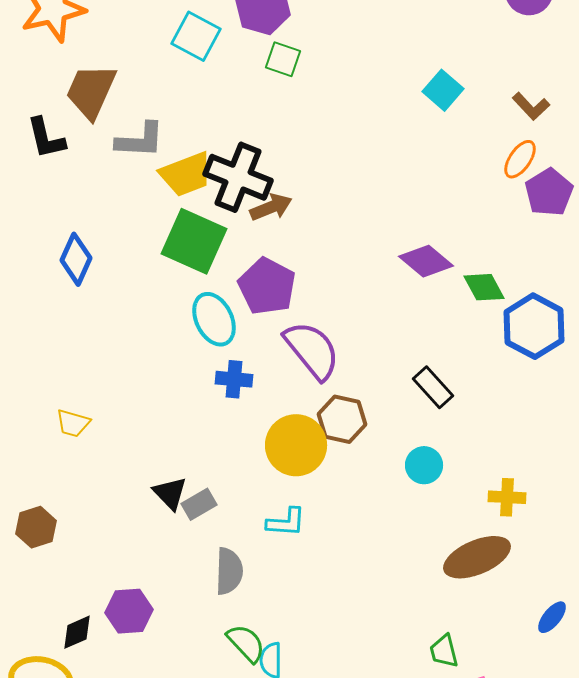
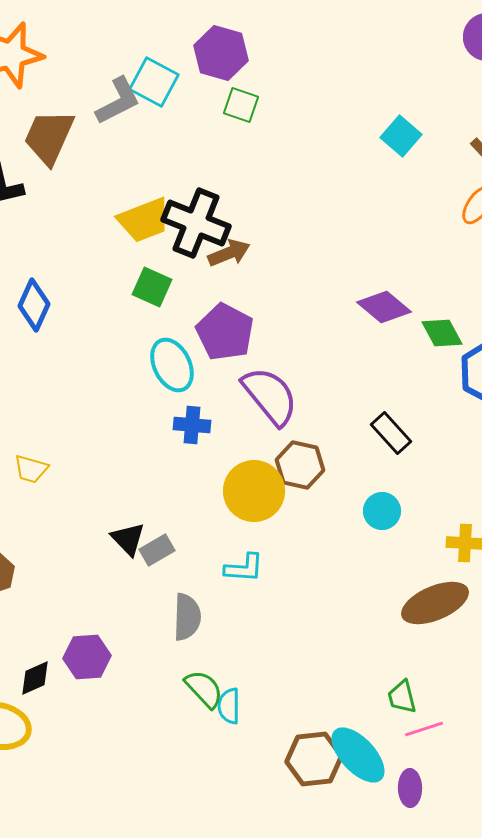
gray L-shape: (140, 140) -> (118, 101), moved, turned -30
green square: (194, 241) -> (152, 287), size x0.6

